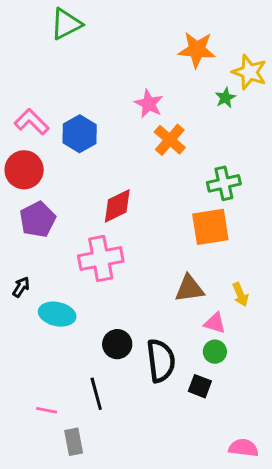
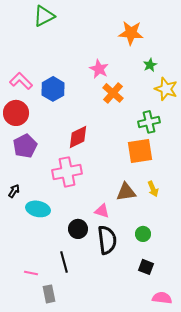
yellow star: (249, 72) -> (166, 89), moved
yellow arrow: (240, 295) -> (153, 189), moved
pink triangle: (215, 323) -> (102, 211), moved
black square: (200, 386) -> (146, 267), moved

